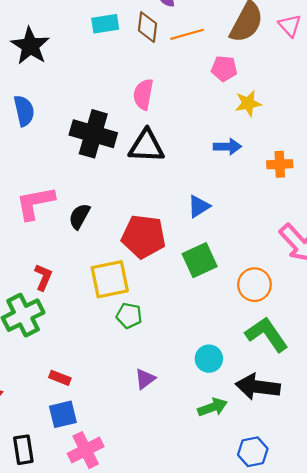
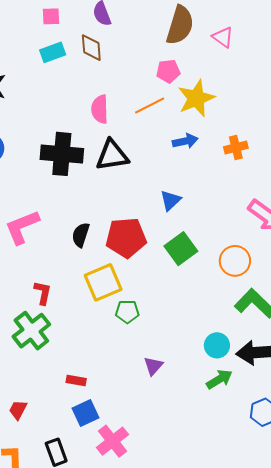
pink triangle: (290, 26) -> (223, 37), moved
orange line: (187, 34) -> (150, 106), moved
yellow star: (248, 103) -> (196, 98), size x1.5
black semicircle: (79, 216) -> (81, 235), moved
cyan circle: (209, 359) -> (217, 345), moved

